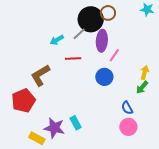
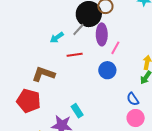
brown L-shape: (40, 75) -> (43, 74), turned 55
red pentagon: (23, 101) -> (29, 101), turned -30
cyan rectangle: (76, 123) -> (77, 111), moved

